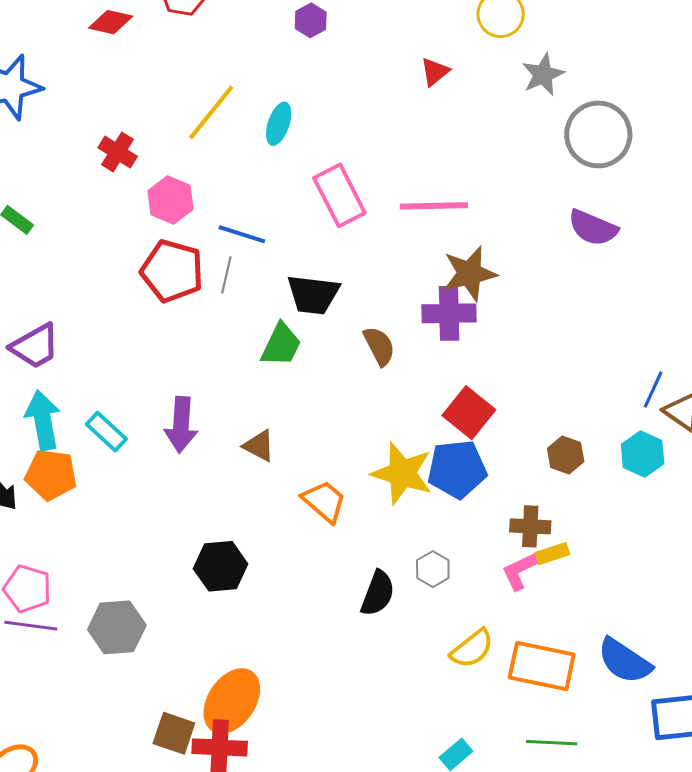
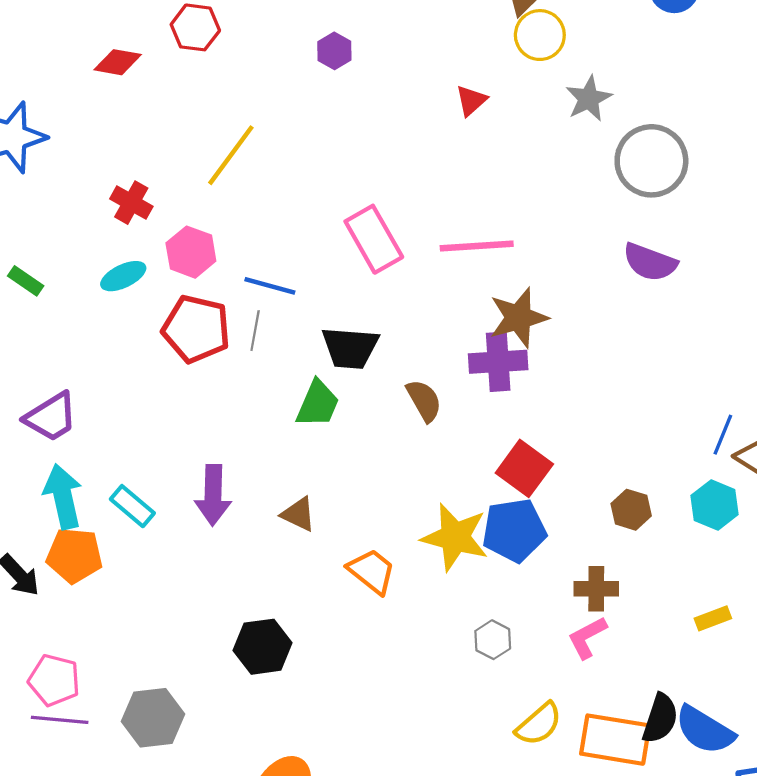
cyan ellipse: (279, 124) -> (123, 276), moved, turned 48
yellow rectangle: (552, 554) -> (713, 618), moved
black semicircle: (378, 593) -> (660, 718), moved

